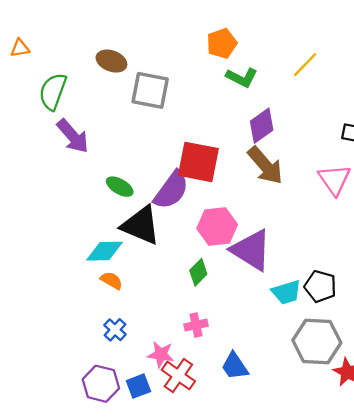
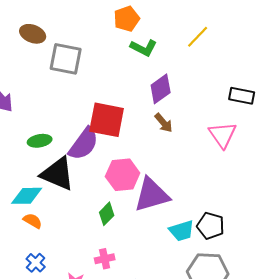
brown arrow: (265, 165) -> (164, 123), size x0.6
green ellipse: (120, 187) -> (40, 141), turned -40
purple triangle: (251, 250) -> (152, 195), turned -48

